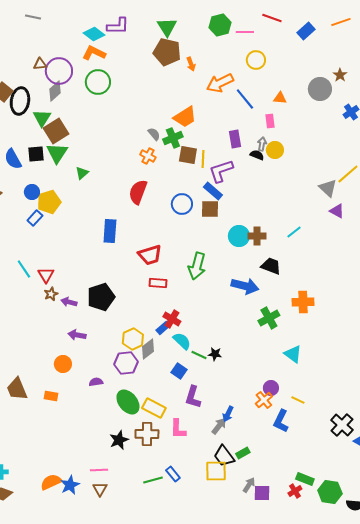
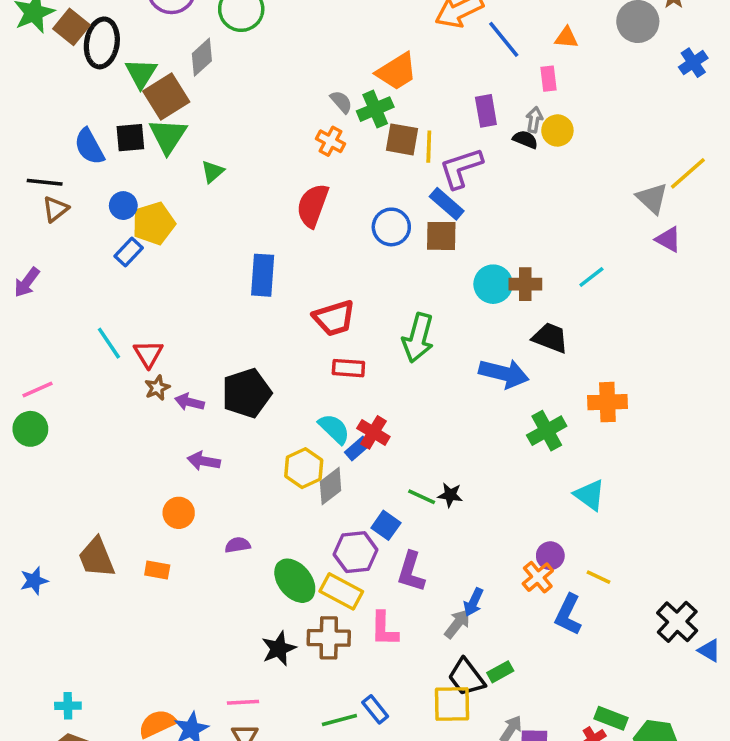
gray diamond: (55, 91) -> (202, 57), moved
cyan semicircle: (182, 341) -> (334, 429), moved
purple hexagon: (126, 363) -> (356, 552), moved

